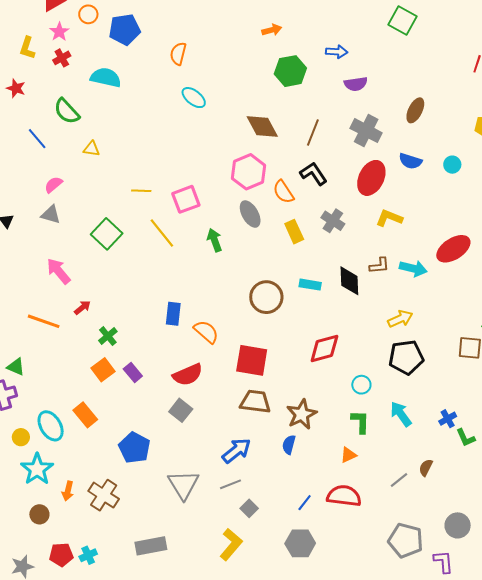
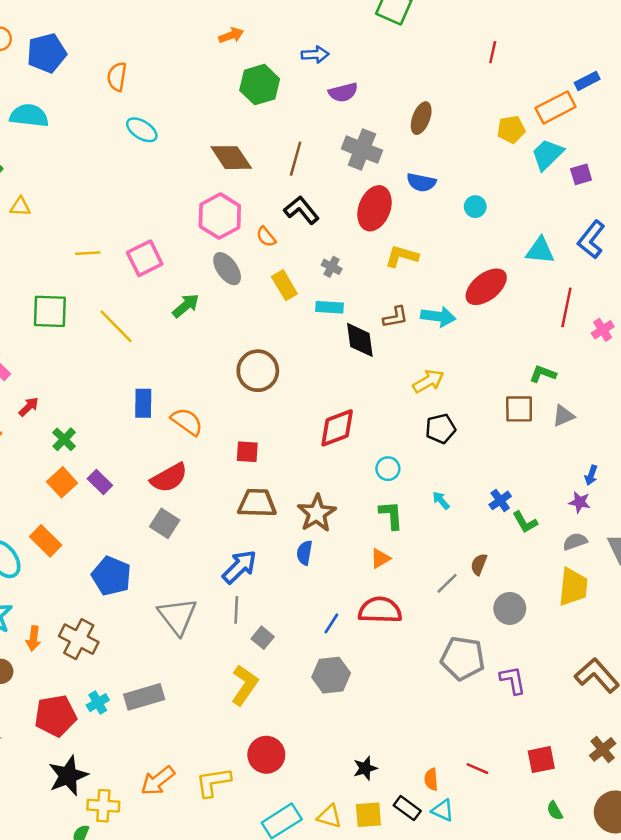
cyan circle: (452, 165) -> (475, 207), moved
orange semicircle: (283, 192) -> (266, 237), size x0.7
gray cross: (333, 221) -> (332, 267), size x0.7
yellow line: (162, 233) -> (116, 326), moved
green square: (107, 234) -> (50, 311), turned -36
green arrow: (215, 240) -> (186, 306), turned 75
cyan rectangle: (310, 285) -> (329, 307), moved
black pentagon: (406, 357) -> (440, 429), size x0.7
red square: (252, 360) -> (247, 452), size x0.6
cyan arrow: (401, 414) -> (441, 500), size x0.6
gray line: (231, 484) -> (236, 610), turned -60
gray circle: (458, 525) -> (510, 608), moved
red pentagon: (61, 555) -> (55, 716), moved, size x1.4
cyan cross: (88, 555) -> (98, 703), moved

